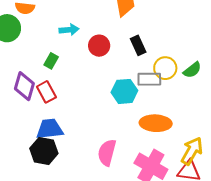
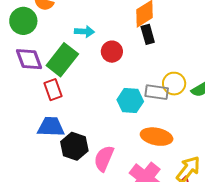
black rectangle: (138, 45) -> (148, 34), moved
green rectangle: (51, 61) -> (62, 60), size x2.0
purple diamond: (24, 86) -> (29, 59), moved, turned -44
black hexagon: (44, 151) -> (74, 146), moved

